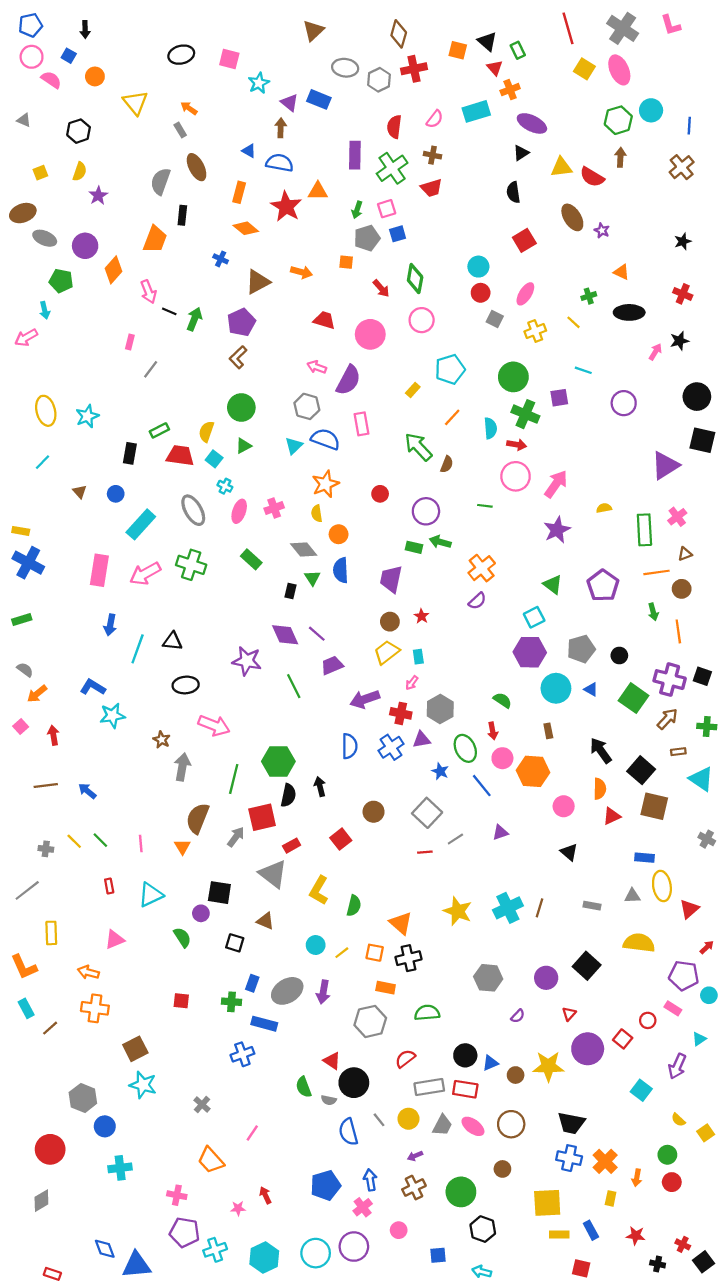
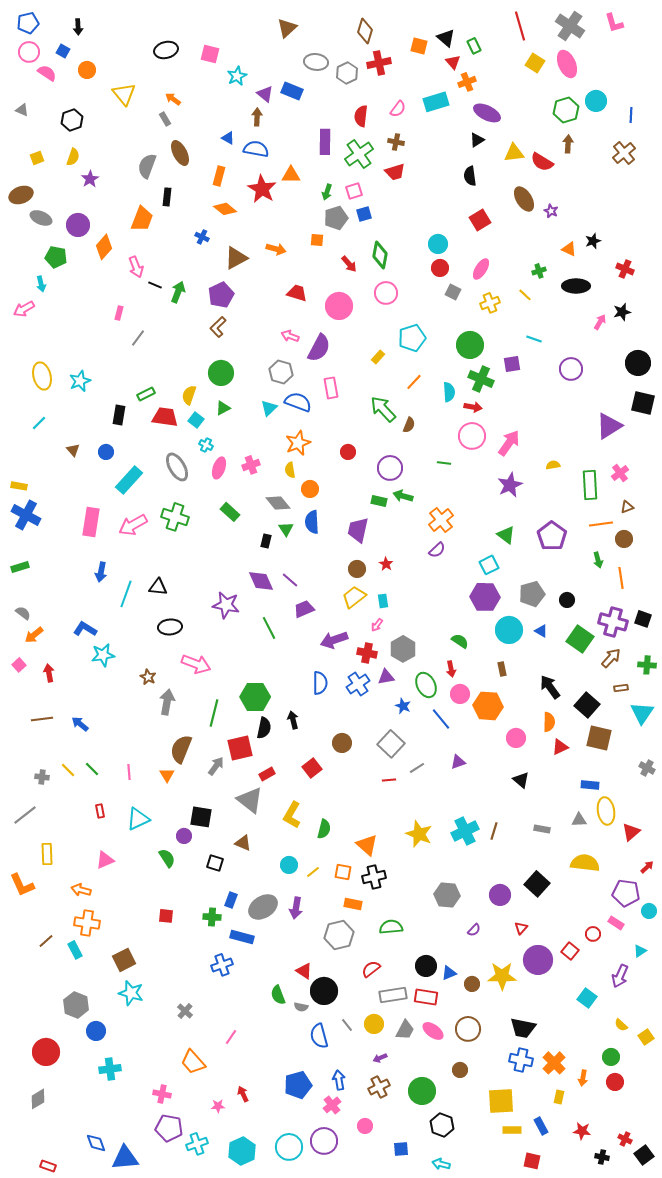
black star: (683, 241) -> (593, 241), moved
cyan triangle: (701, 779) -> (642, 713), turned 30
cyan rectangle: (26, 1008) -> (75, 950), moved

